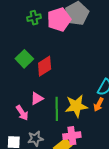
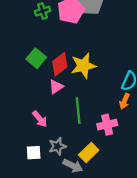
pink triangle: (37, 98) -> (56, 87), moved
yellow star: (76, 106) -> (83, 66), moved
pink cross: (72, 136) -> (107, 125), moved

